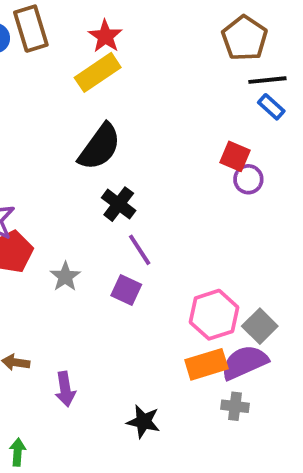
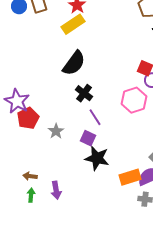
pink hexagon: (214, 315) -> (134, 100), moved
black star: (143, 422) -> (97, 158), moved, size x1.4
green arrow: (18, 452) -> (31, 195), moved

